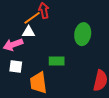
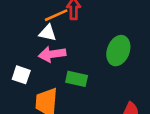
pink arrow: (13, 45) -> (52, 54), moved

